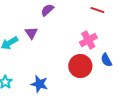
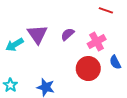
purple semicircle: (47, 10) -> (67, 34), moved
purple triangle: (31, 33) -> (37, 34), size x1.5

